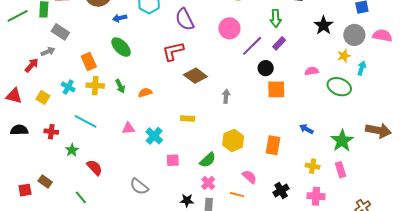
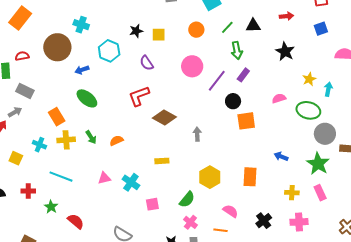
purple semicircle: (185, 19) -> (147, 63), size x0.7
gray circle: (354, 35) -> (325, 134), moved

